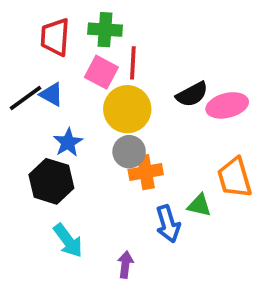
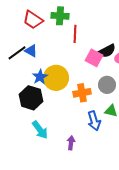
red trapezoid: (55, 37) -> (33, 20), turned -60
pink square: (101, 72) -> (94, 58), moved
yellow circle: (127, 109) -> (56, 78), moved
gray circle: (129, 152) -> (107, 85), moved

